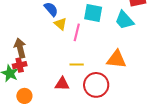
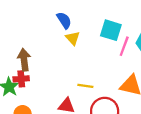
pink line: (77, 32) -> (124, 46), moved

